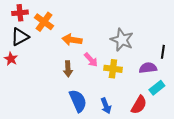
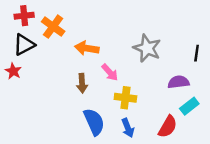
black line: (163, 52) -> (197, 53), moved
yellow cross: (113, 69) -> (125, 98), moved

